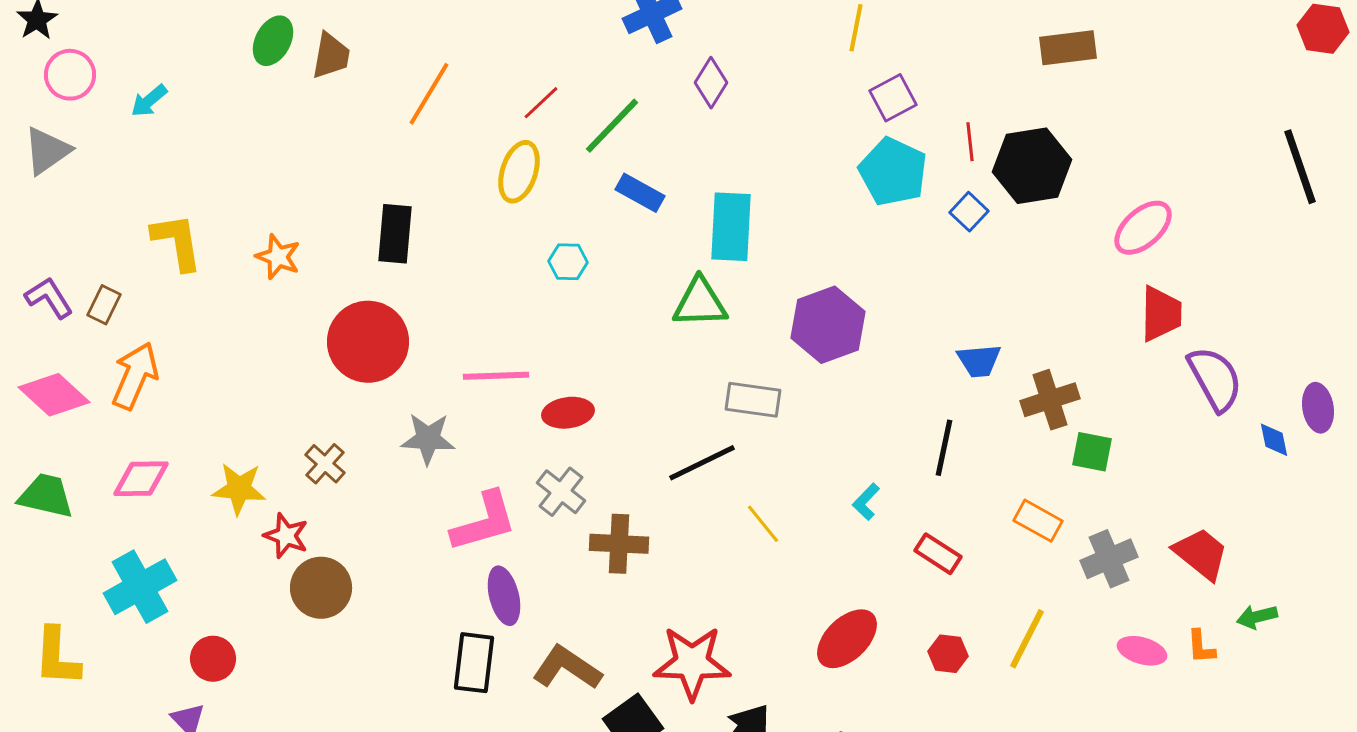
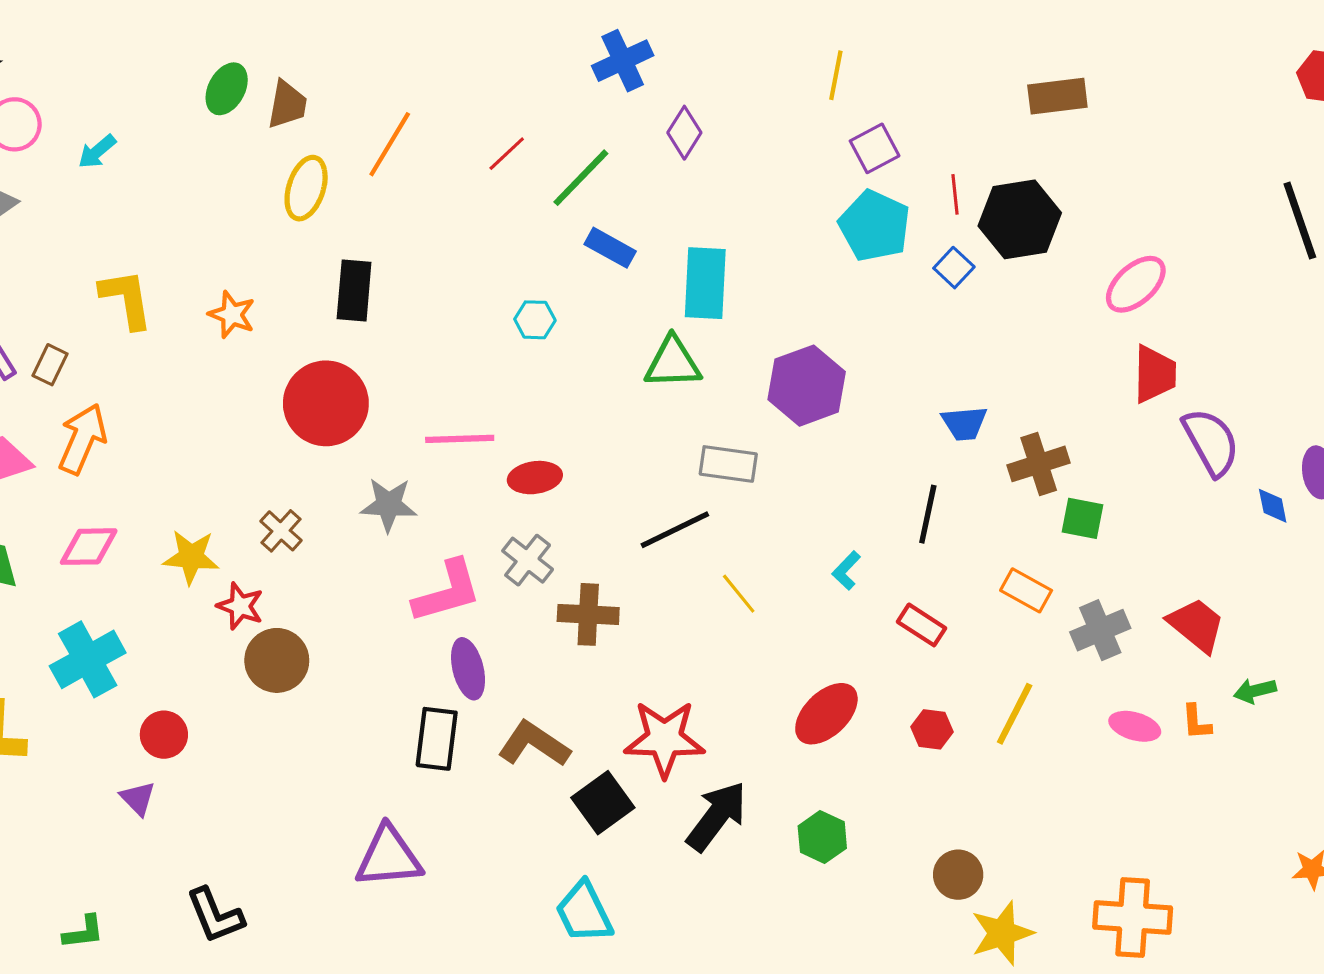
yellow ellipse: (519, 172) -> (306, 188), moved

